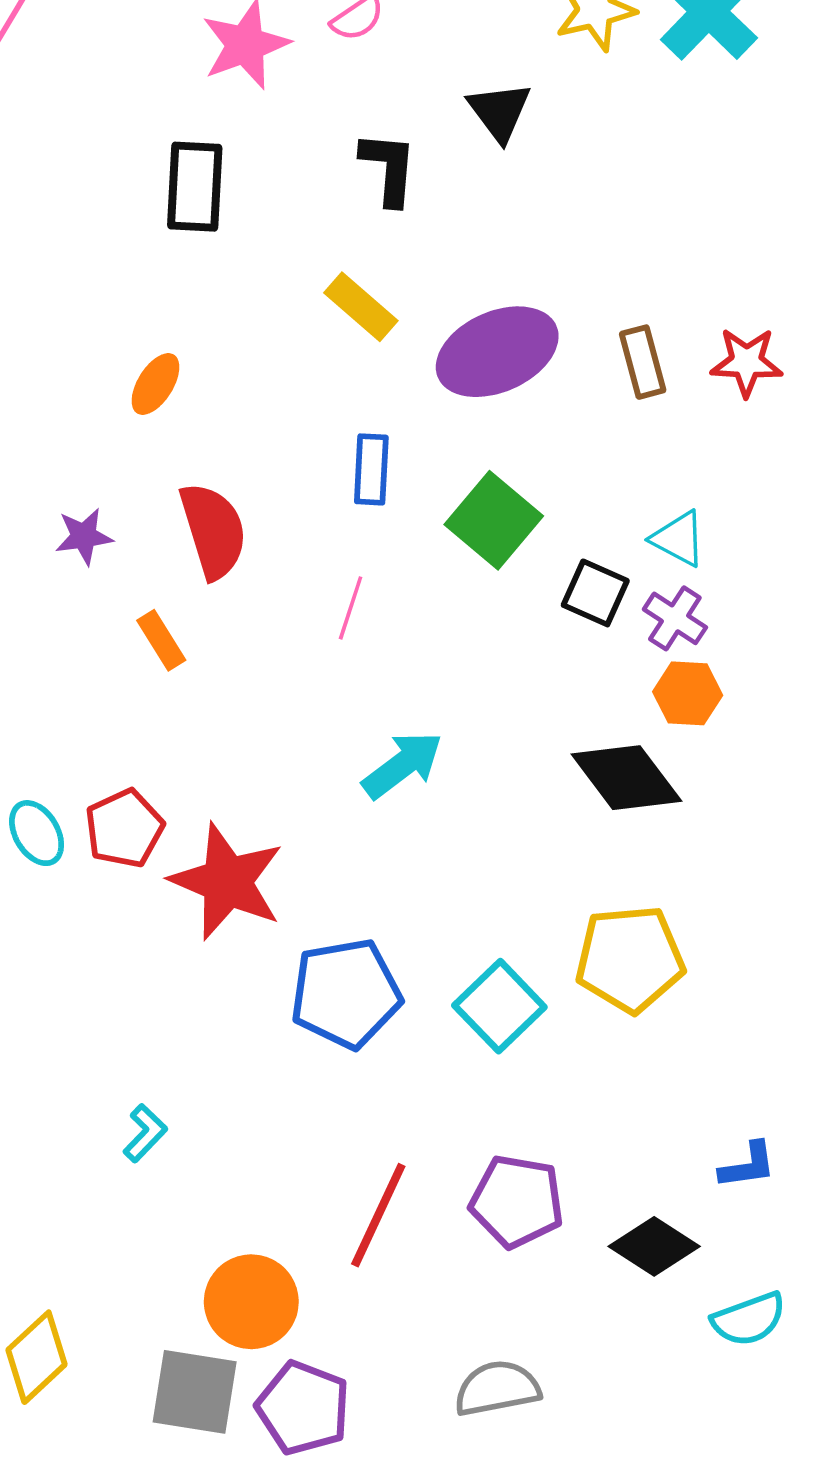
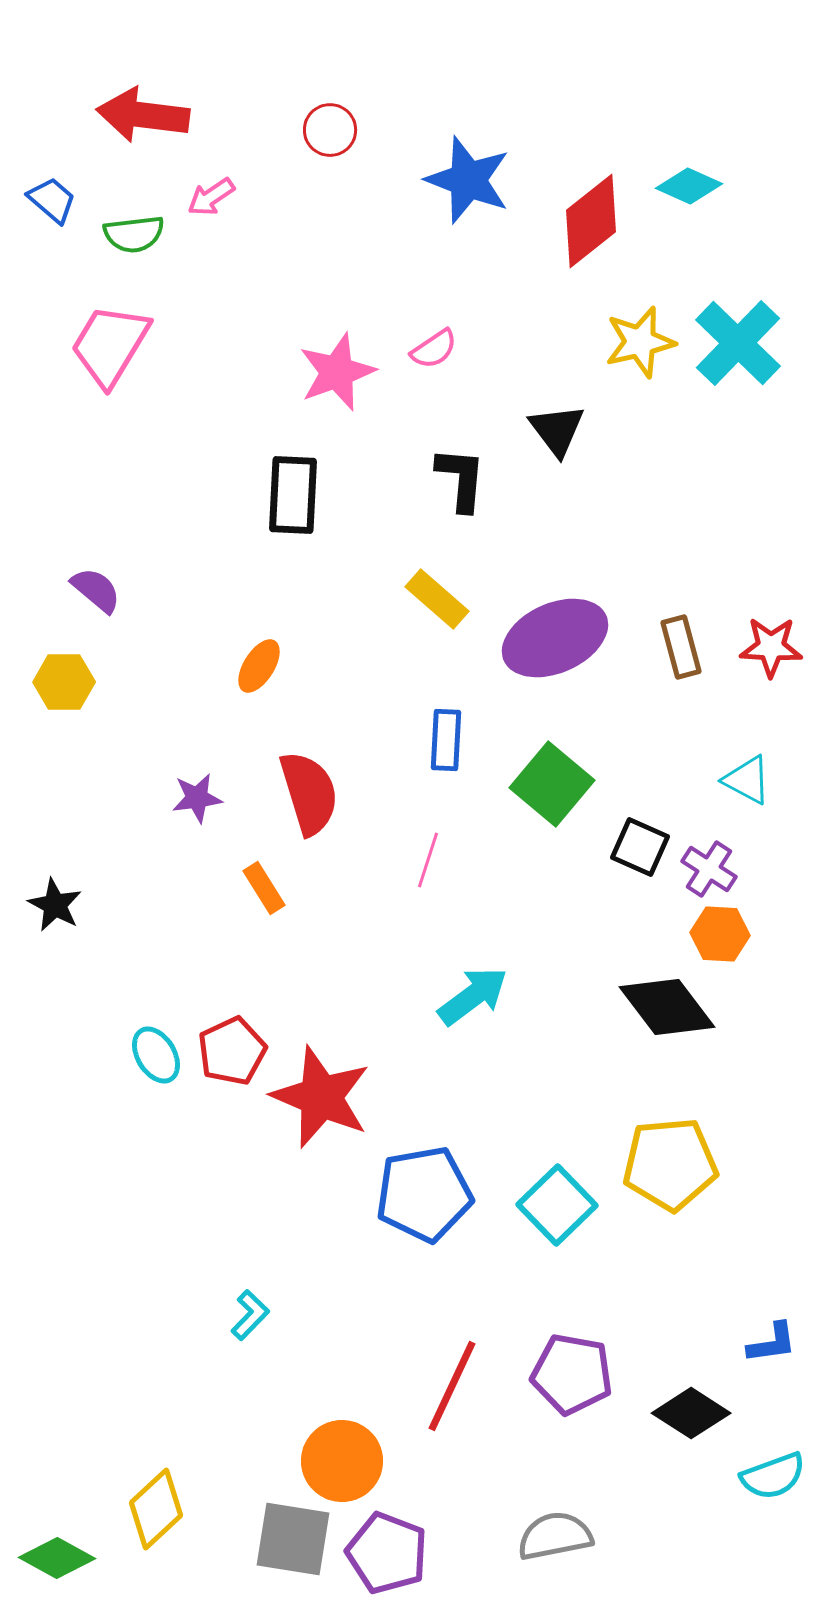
cyan triangle: (678, 539) -> (747, 780), moved

